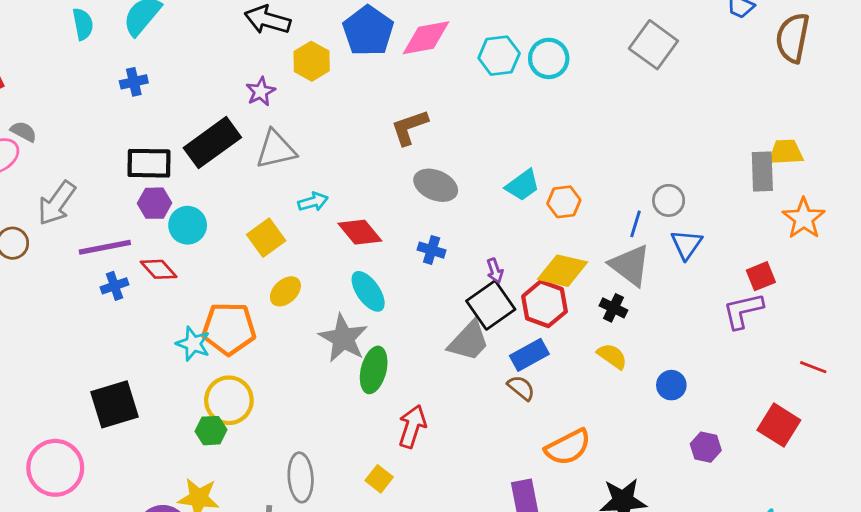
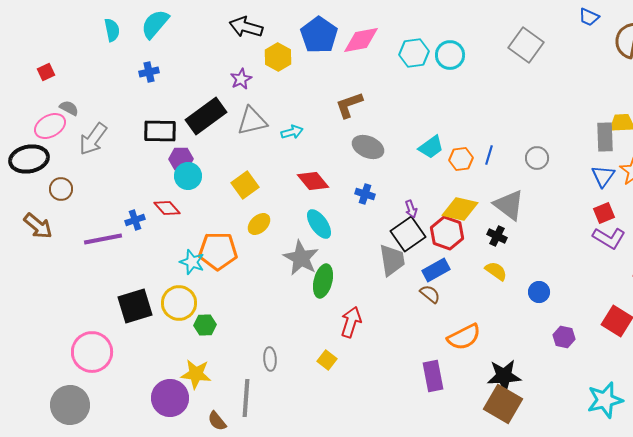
cyan arrow: (313, 202) -> (292, 132), moved
gray arrow: (57, 203) -> (93, 139), moved
purple hexagon: (154, 203) -> (181, 159), moved
blue line: (636, 224) -> (489, 155), moved
blue triangle: (687, 245) -> (603, 176), moved
purple line: (105, 247) -> (103, 239), moved
purple L-shape: (743, 311) -> (609, 238), moved, turned -136
gray trapezoid: (469, 341) -> (392, 260), turned -52
yellow circle: (229, 400) -> (179, 303), moved
gray ellipse: (301, 477) -> (270, 359), size x0.7

